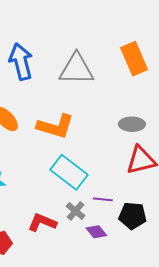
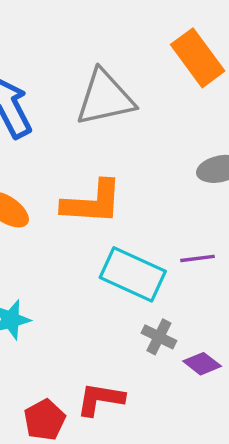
purple line: (103, 199) -> (198, 258), moved
red L-shape: (42, 222) -> (100, 399), moved

